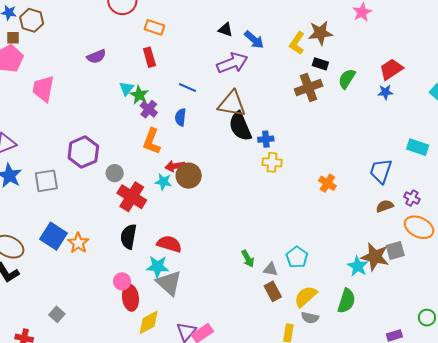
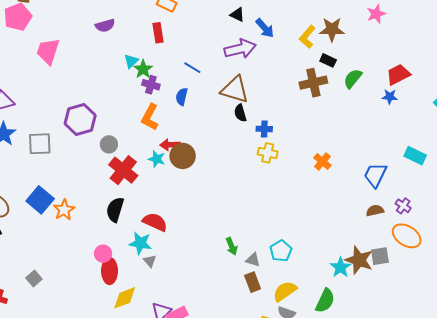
purple cross: (149, 109) -> (151, 85), turned -30
black semicircle: (240, 126) -> (240, 113), size x0.6
orange cross: (327, 183) -> (322, 162), moved
gray triangle: (169, 283) -> (150, 261), size x0.5

